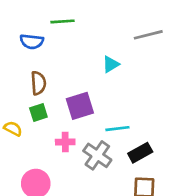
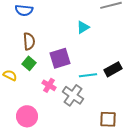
green square: (38, 113) -> (29, 63), turned -32
pink cross: (65, 142) -> (49, 85), turned 32
black rectangle: (140, 153) -> (113, 69), moved

